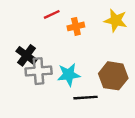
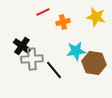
cyan star: (69, 75) -> (76, 51), moved
black line: (86, 98) -> (54, 70), moved, turned 54

